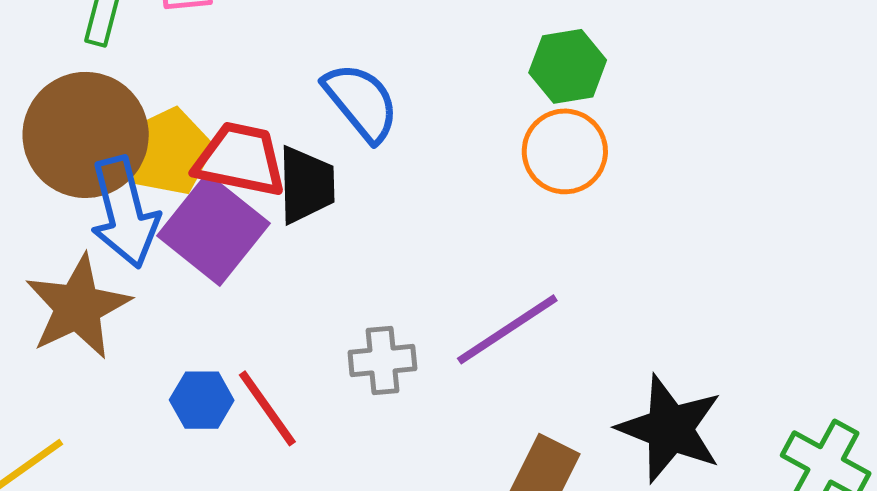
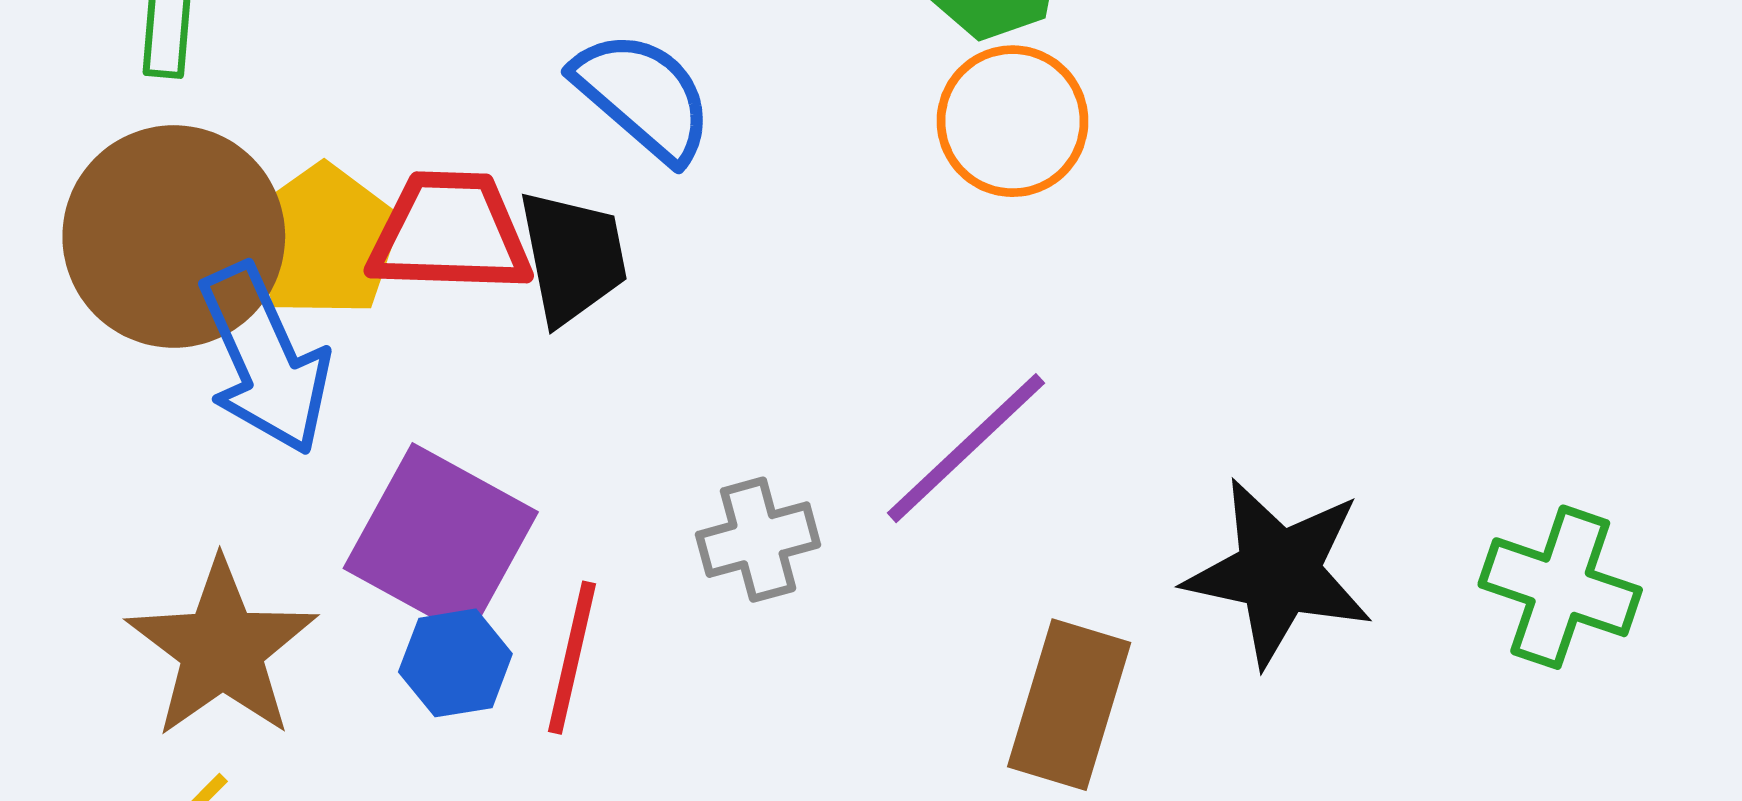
purple square: (213, 230) -> (441, 540), moved
brown star: (78, 307) -> (222, 649), moved
red line: (267, 408) -> (572, 658), turned 58

